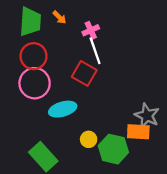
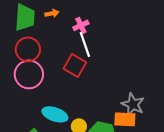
orange arrow: (59, 17) -> (52, 13), turned -56
cyan ellipse: (63, 109) -> (55, 114), moved, turned 35

